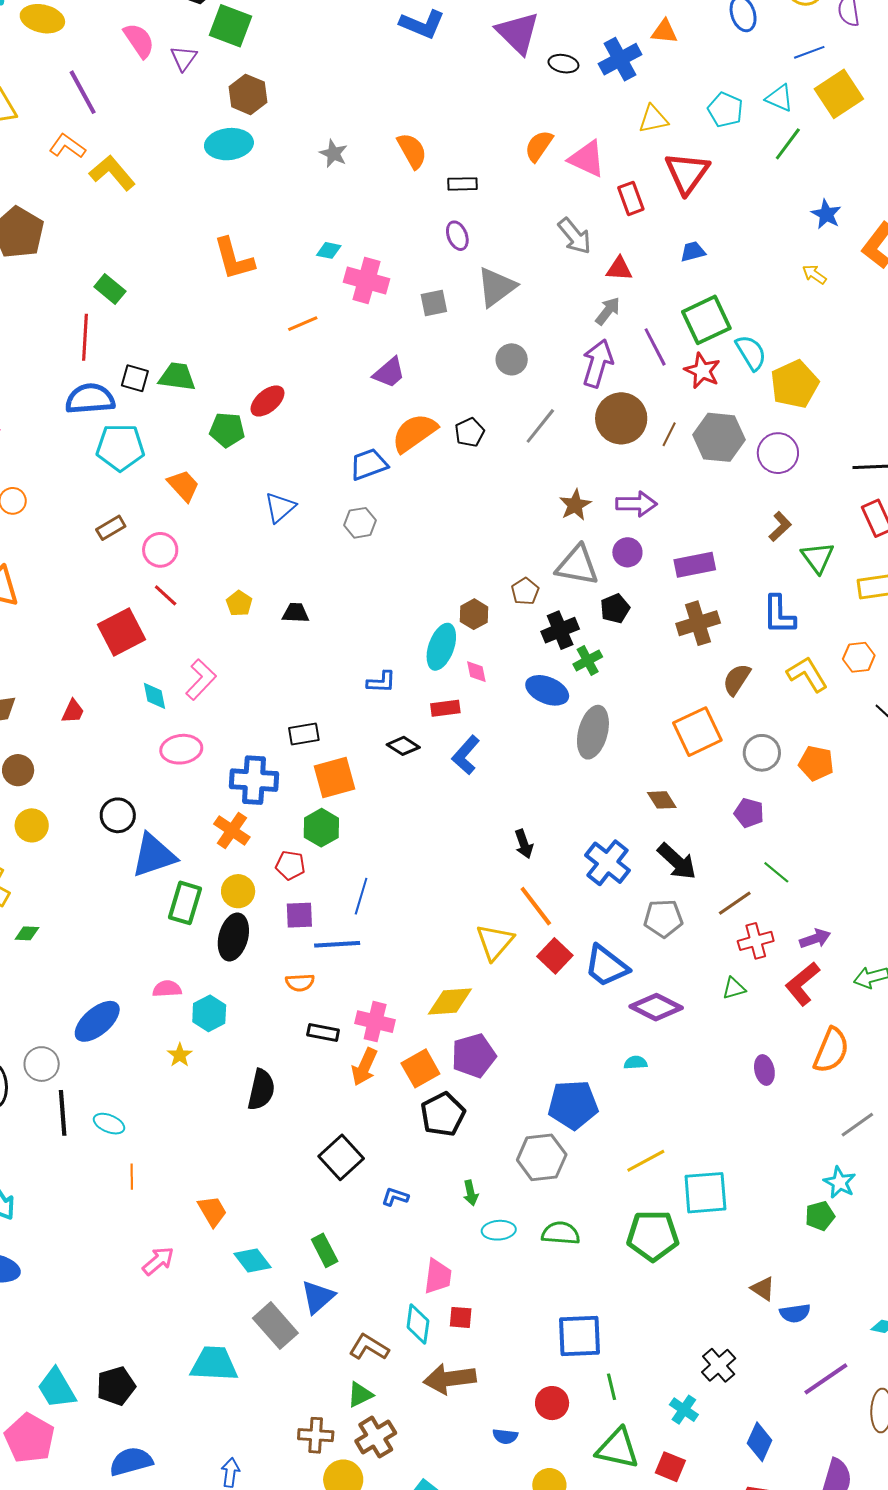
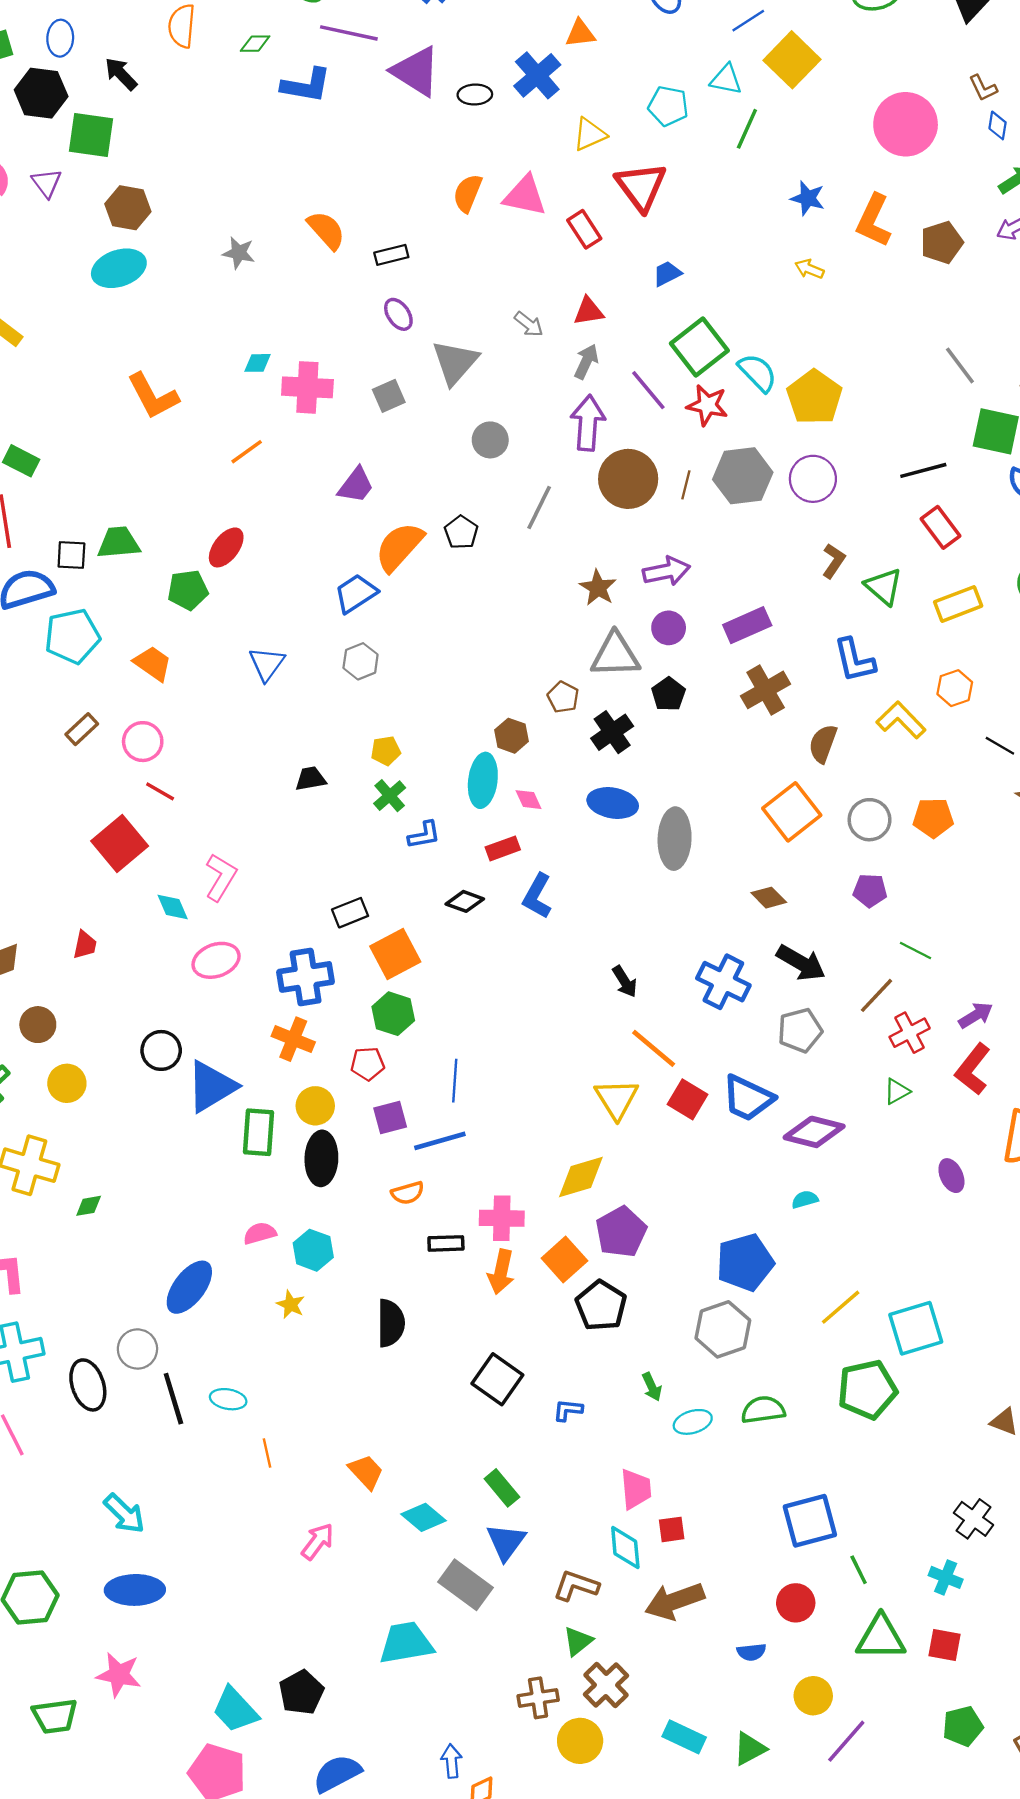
gray arrow: (575, 236) -> (529, 324), moved, size x0.7
yellow pentagon: (239, 603) -> (386, 751), moved, turned -30
green cross: (588, 661) -> (390, 796), moved

